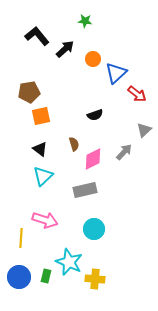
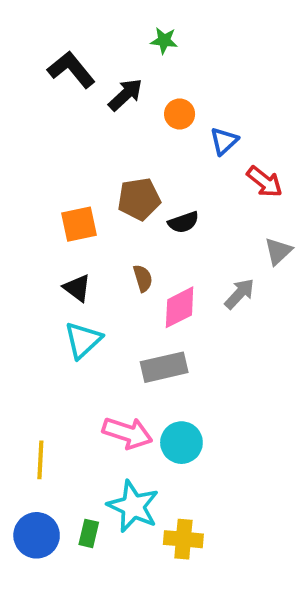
blue triangle: (116, 73) -> (224, 141), size x0.7
brown pentagon: (29, 92) -> (139, 199), moved
pink arrow: (45, 220) -> (127, 433), moved

